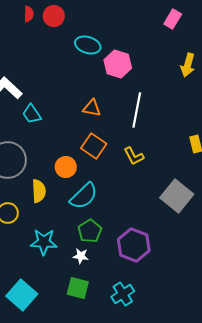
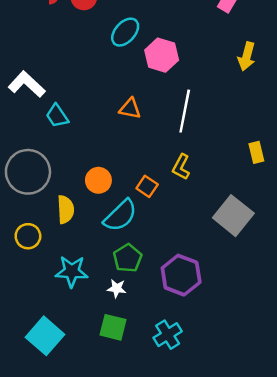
cyan ellipse: (88, 45) -> (125, 32), turned -65
orange square: (94, 146) -> (147, 186), moved, size x0.7
yellow L-shape: (134, 156) -> (181, 167), turned 55

